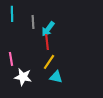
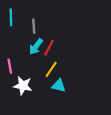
cyan arrow: (48, 29) -> (36, 47), moved
red line: (47, 42) -> (49, 48), turned 35

